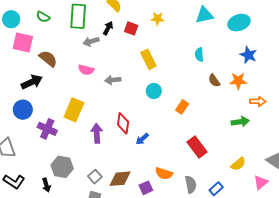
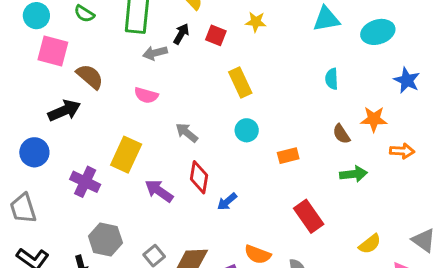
cyan semicircle: (199, 55) -> (332, 79), moved
blue star: (248, 55) -> (407, 80), moved
gray arrow: (113, 80) -> (187, 133), moved, turned 42
brown semicircle: (214, 81) -> (341, 134), moved
orange rectangle: (182, 107) -> (288, 156), turned 40
blue circle: (23, 110) -> (34, 152), moved
green arrow: (240, 122) -> (353, 174), moved
purple arrow: (97, 133) -> (159, 191), turned -54

